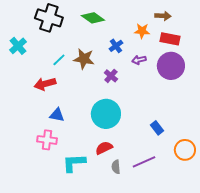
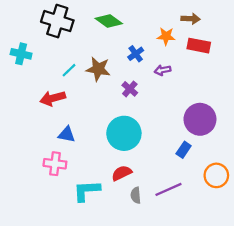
cyan cross: (18, 46) -> (21, 54), turned -36
purple circle: (171, 66) -> (200, 119), moved
blue rectangle: (157, 128) -> (184, 150), turned 72

